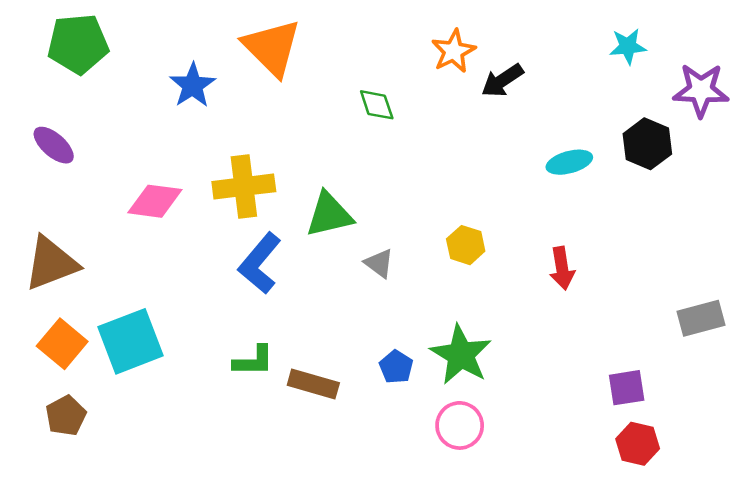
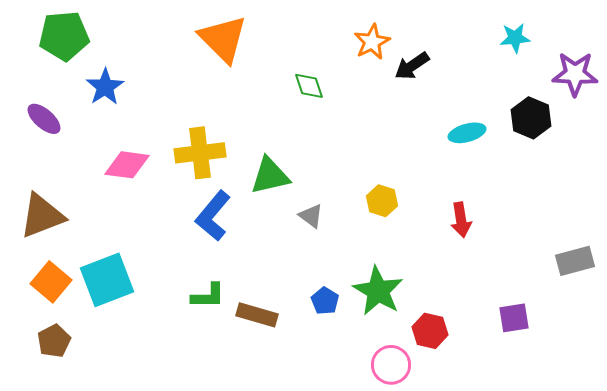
blue star: (193, 85) -> (105, 87), moved
pink circle: (460, 425) -> (391, 365), moved
red hexagon: (638, 444) -> (430, 331), moved

